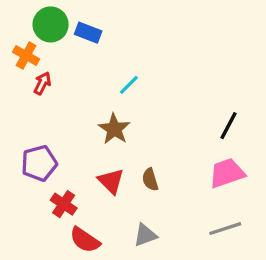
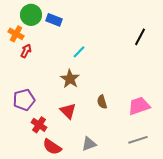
black line: (228, 126) -> (140, 37), moved
brown semicircle: (150, 180) -> (102, 102), moved

